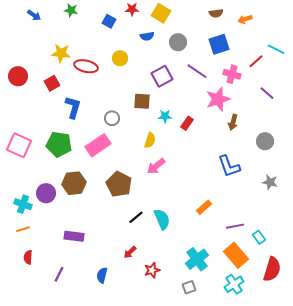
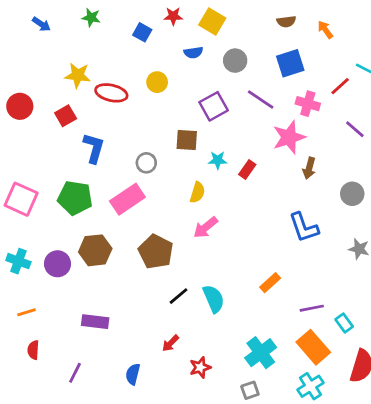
orange arrow: (245, 19) -> (325, 30), turned 72
cyan cross: (23, 204) -> (18, 261), moved

